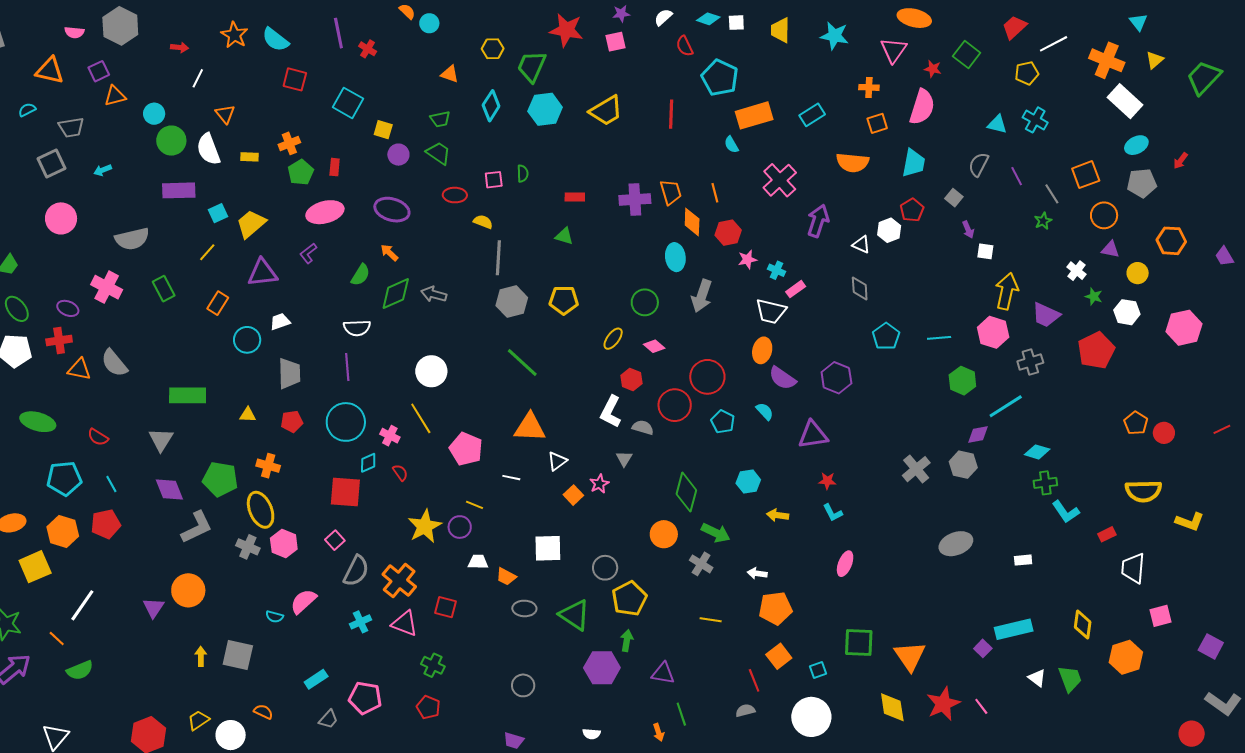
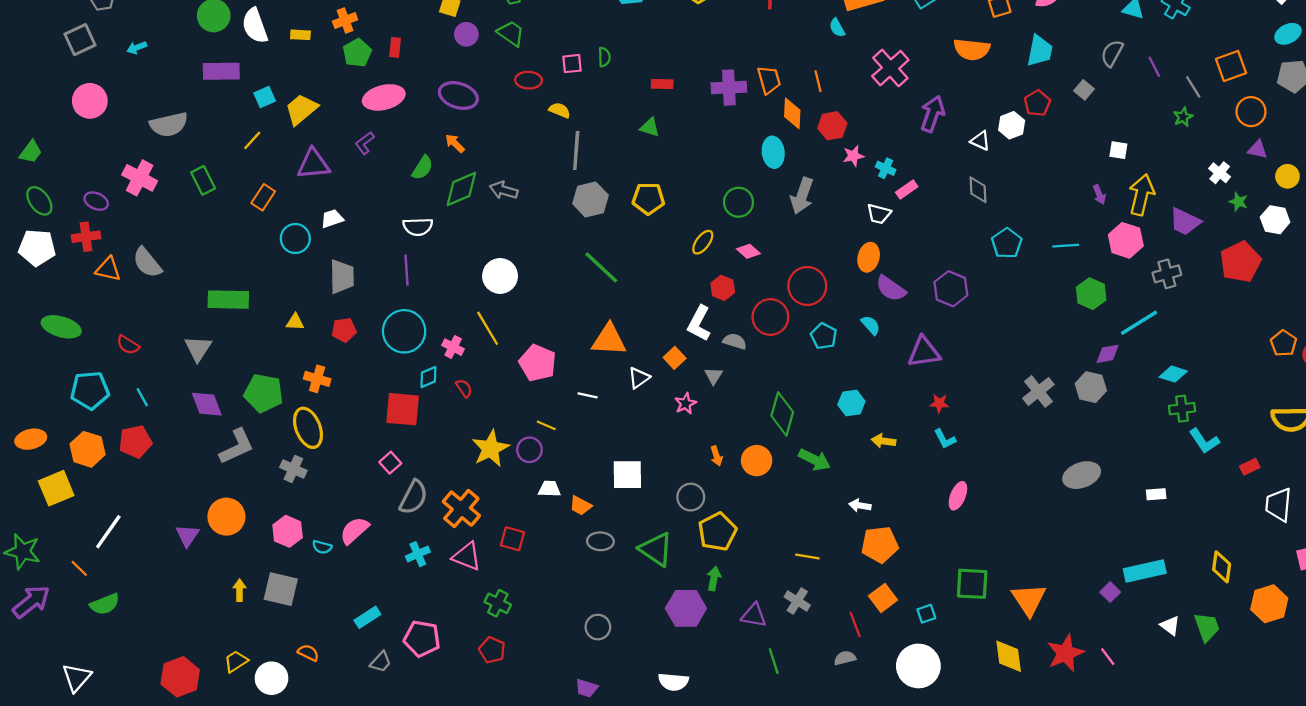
purple arrow: (968, 230) -> (1099, 195), moved
white trapezoid: (771, 311) -> (879, 214), size x0.7
orange square: (573, 495) -> (675, 358), moved
pink hexagon: (284, 544) -> (288, 531), moved
gray cross: (701, 564) -> (797, 601), moved
orange arrow: (659, 732) -> (716, 456), moved
white semicircle: (592, 734) -> (673, 682), size x1.5

